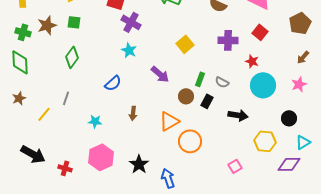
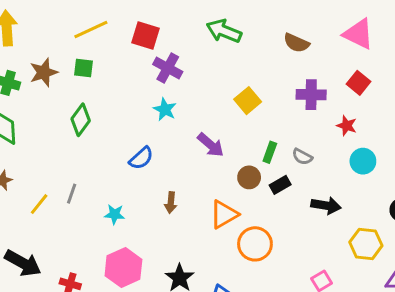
cyan circle: (263, 85) -> (363, 161), size x0.7
gray line: (66, 98) -> (72, 194), moved
black rectangle: (207, 101) -> (280, 185), turned 32

